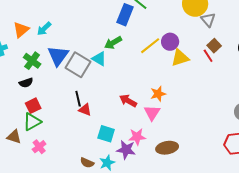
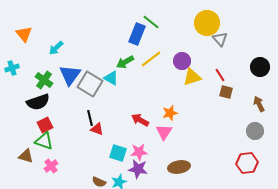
orange triangle: (21, 30) -> (24, 34), moved, turned -30
yellow line: (150, 46) -> (151, 59), moved
brown square: (214, 46) -> (226, 92), moved, turned -32
black semicircle: (26, 83) -> (38, 102), size x1.6
green triangle: (32, 122) -> (44, 141), turned 48
pink star: (137, 137) -> (139, 152), moved

